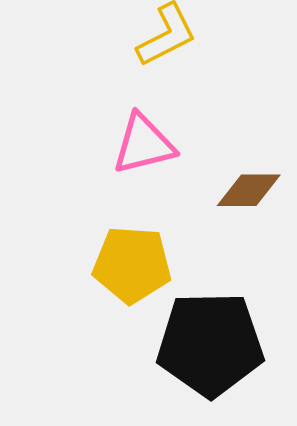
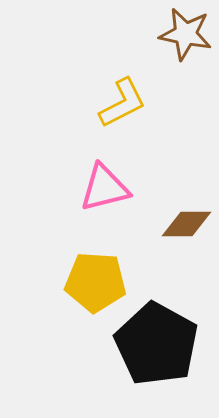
black pentagon: (210, 344) -> (156, 344), turned 30

